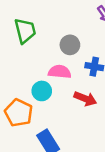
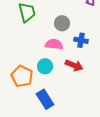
cyan circle: (42, 91) -> (45, 66), moved

